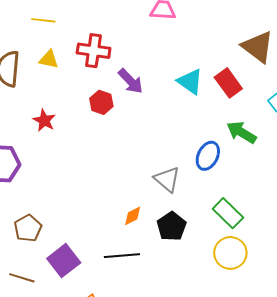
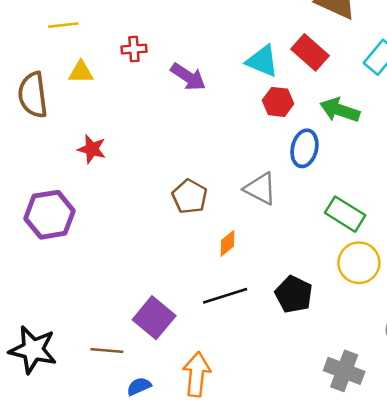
red cross: (94, 51) -> (134, 49), size x0.6
red hexagon: (101, 102) -> (278, 102), moved
black pentagon: (172, 226) -> (294, 294), moved
brown pentagon: (28, 228) -> (190, 196), moved

